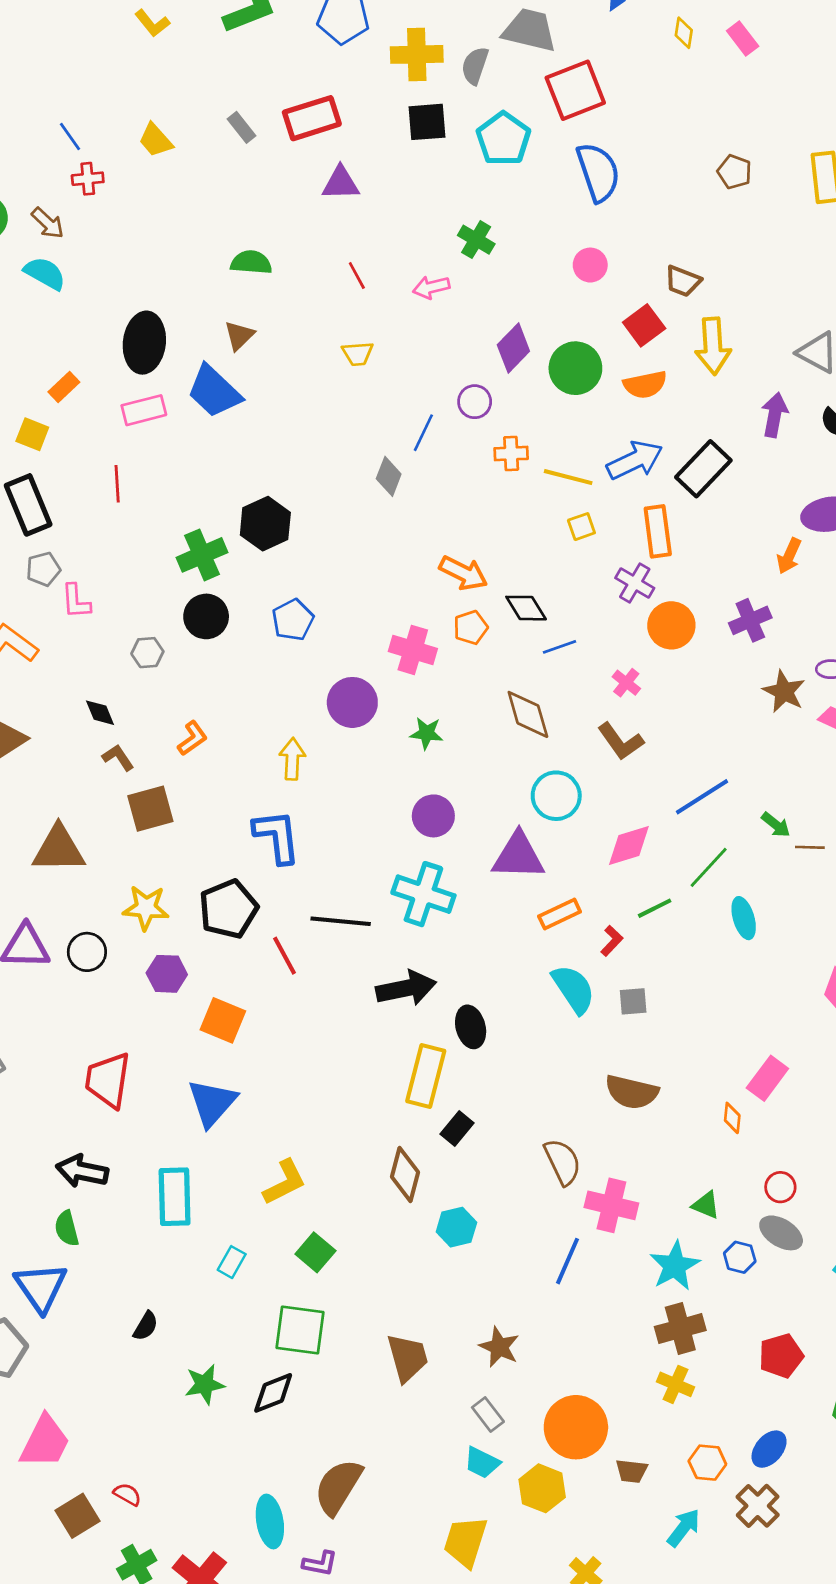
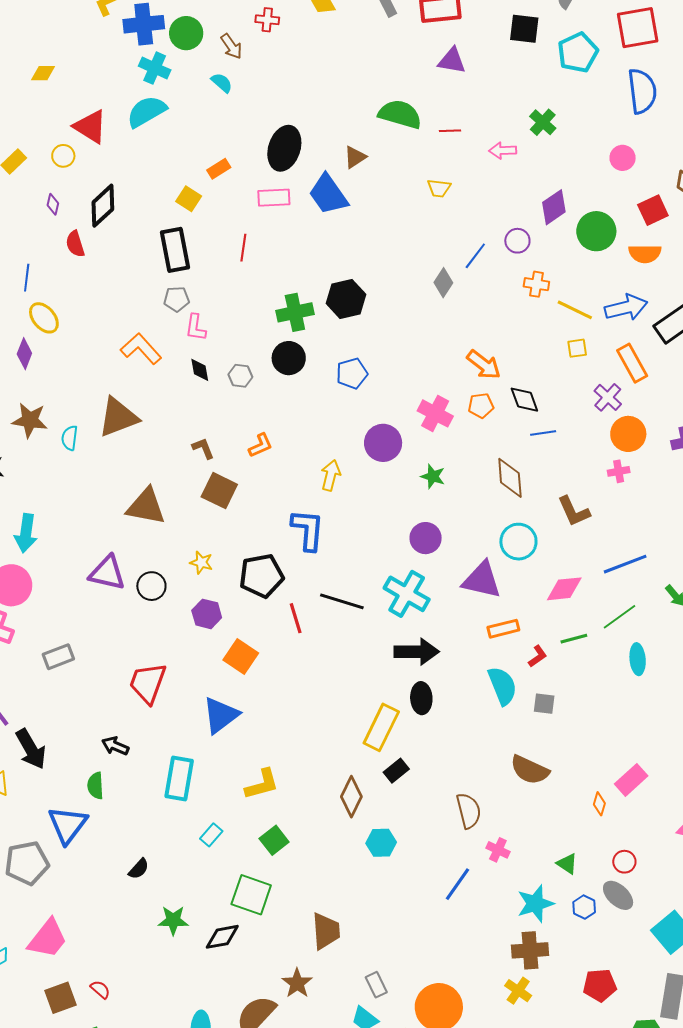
green semicircle: (251, 262) -> (400, 114), moved, size x1.4
cyan semicircle: (45, 273) -> (222, 83), size x0.7
red line: (357, 275) -> (450, 131), turned -75
orange rectangle: (658, 531) -> (632, 363), turned -33
pink cross: (626, 683) -> (619, 471), moved, turned 30
black diamond: (100, 713) -> (200, 370), moved
brown square: (150, 809) -> (219, 491), turned 30
yellow star: (146, 908) -> (201, 562), size x0.7
black arrow: (406, 988) -> (417, 652), moved
black arrow: (82, 1171) -> (115, 746), size x0.7
pink cross: (611, 1205) -> (498, 850), size x0.6
brown star: (499, 1347) -> (297, 983), moved

